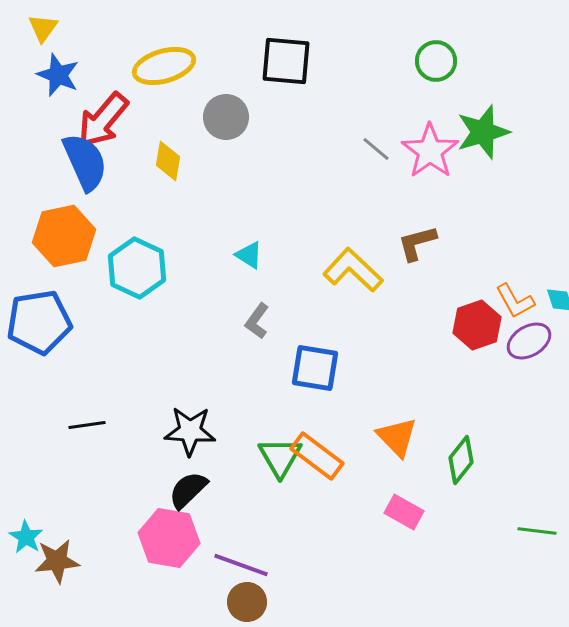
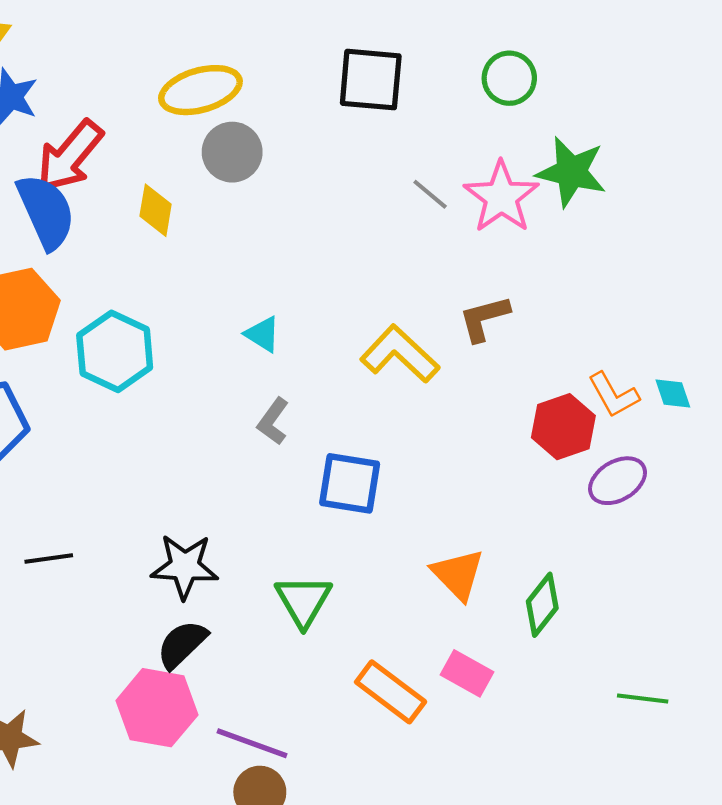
black square: (286, 61) -> (371, 80), moved
yellow ellipse: (164, 66) -> (200, 90), moved
green star: (483, 132) -> (571, 172), turned 30
purple ellipse: (529, 341) -> (617, 481), moved
orange rectangle: (317, 456) -> (391, 692), moved

